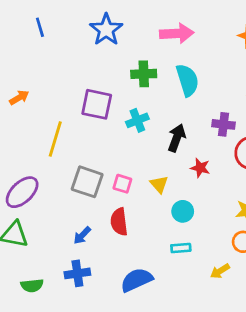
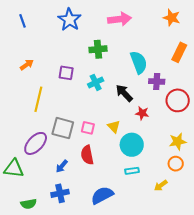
cyan semicircle: (187, 80) -> (139, 62), moved
orange arrow: (19, 98) -> (27, 65), moved
purple square: (97, 104) -> (66, 73), size x0.7
black arrow: (177, 138) -> (124, 93), turned -60
purple ellipse: (22, 192) -> (36, 143), moved
cyan circle: (183, 211) -> (132, 145), size x1.5

